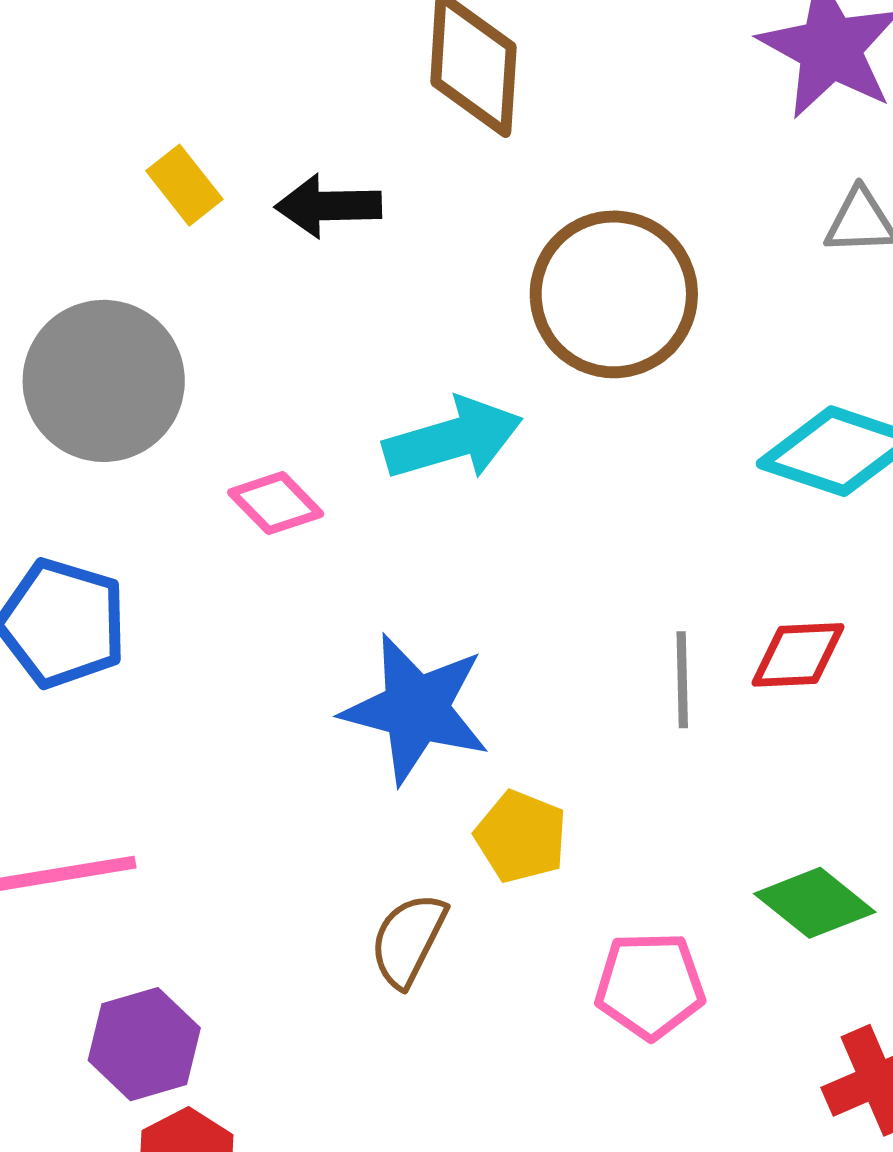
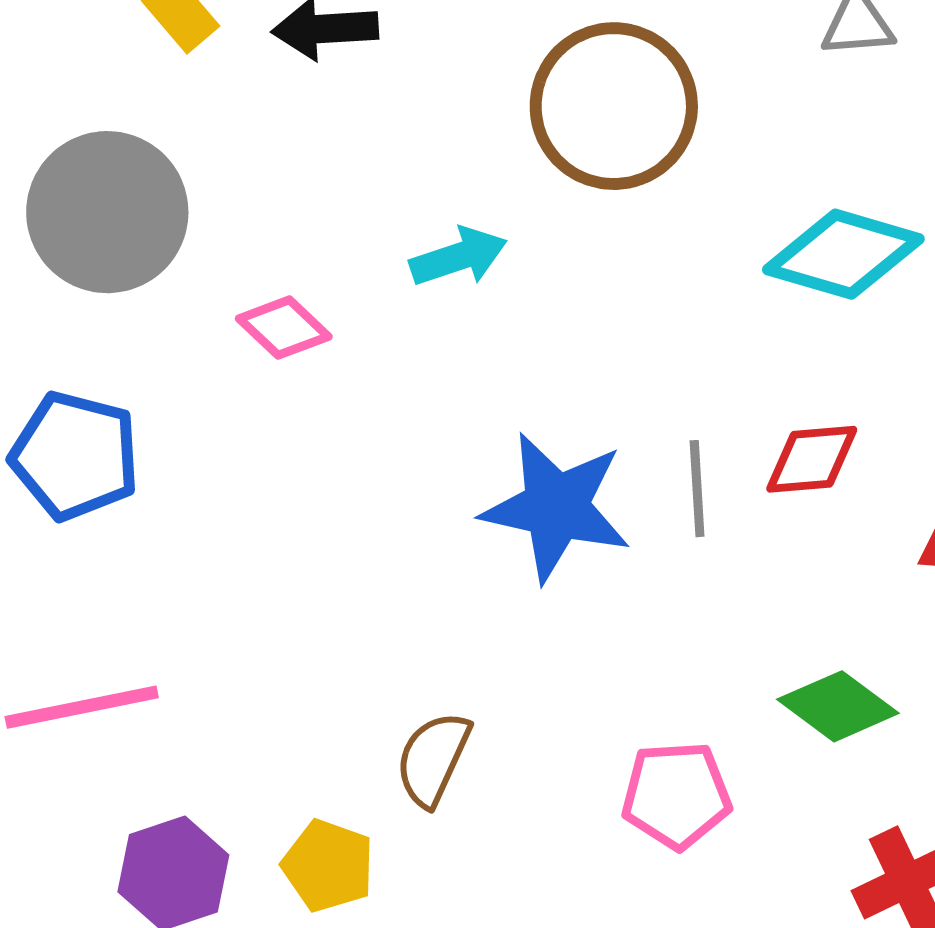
cyan arrow: (453, 439) -> (459, 257), size x0.7
blue star: (416, 709) -> (556, 507), moved
yellow pentagon: (521, 837) -> (328, 866), moved

